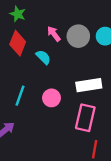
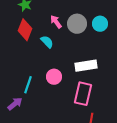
cyan line: (20, 96) -> (28, 85), moved

